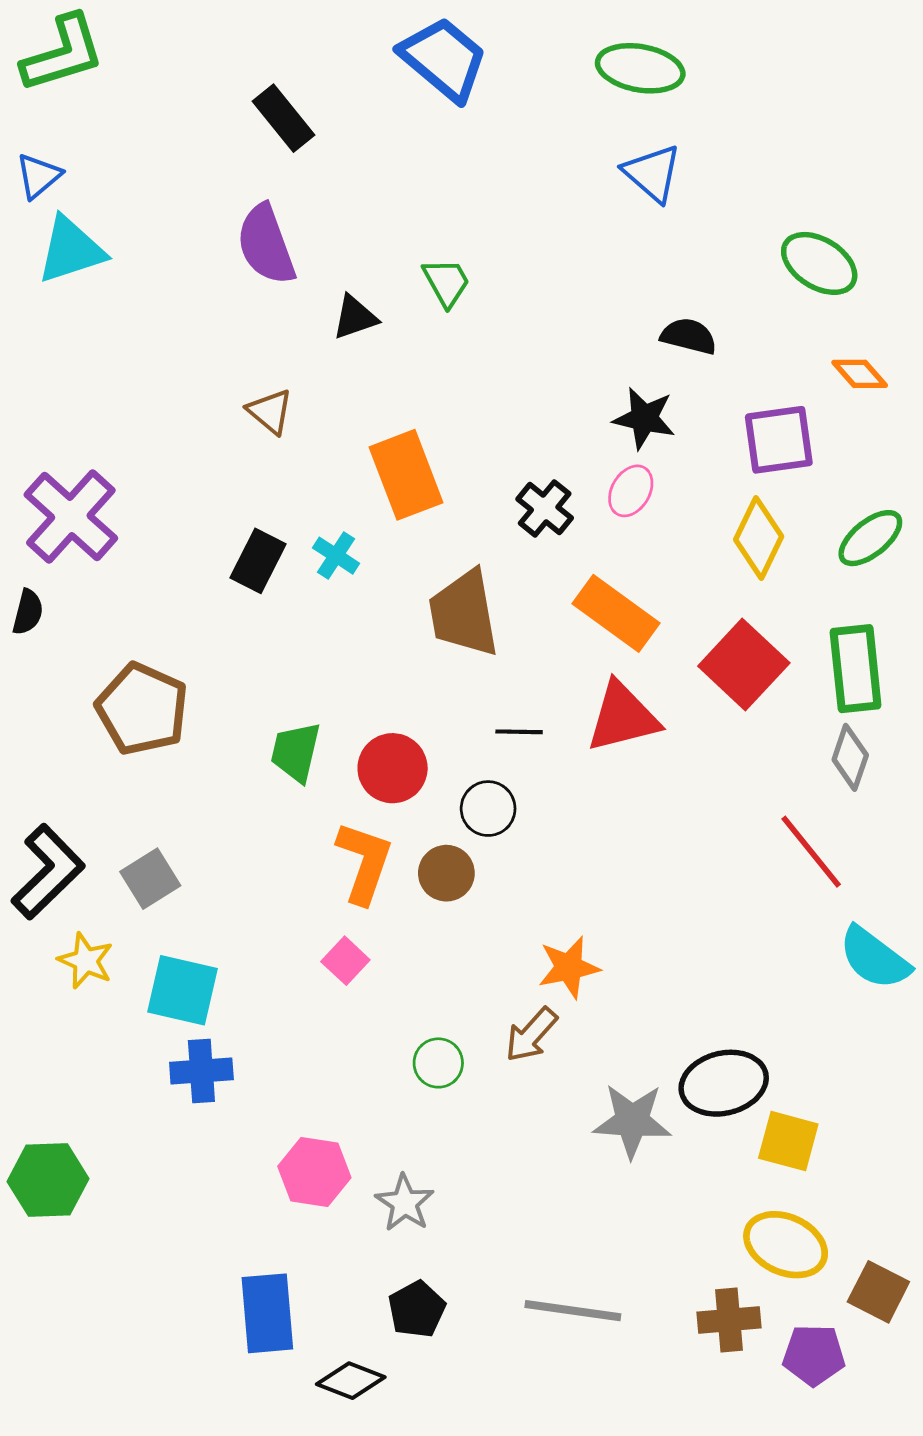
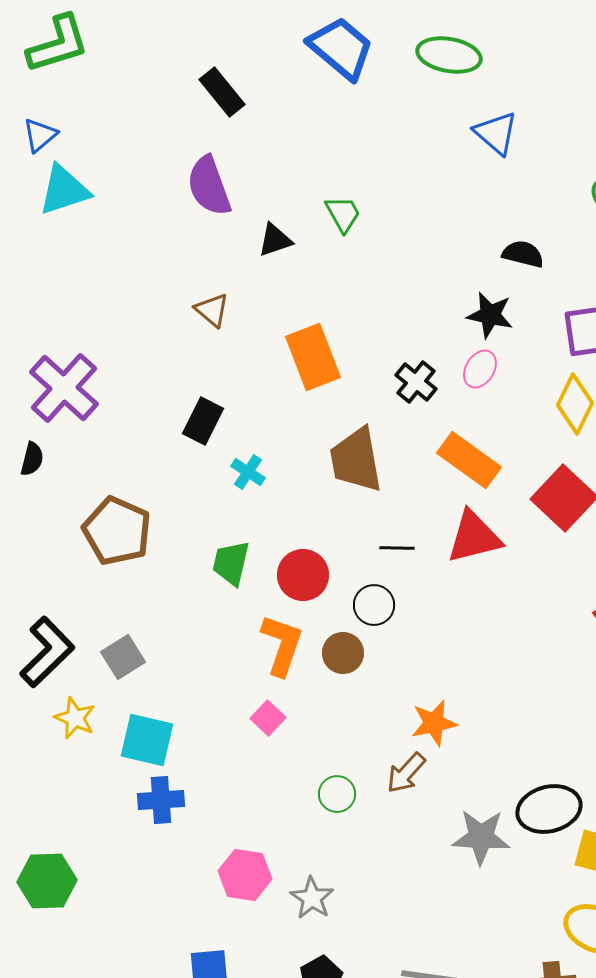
green ellipse: (640, 68) -> (449, 55), moved
cyan cross: (336, 556) -> (248, 472), moved

